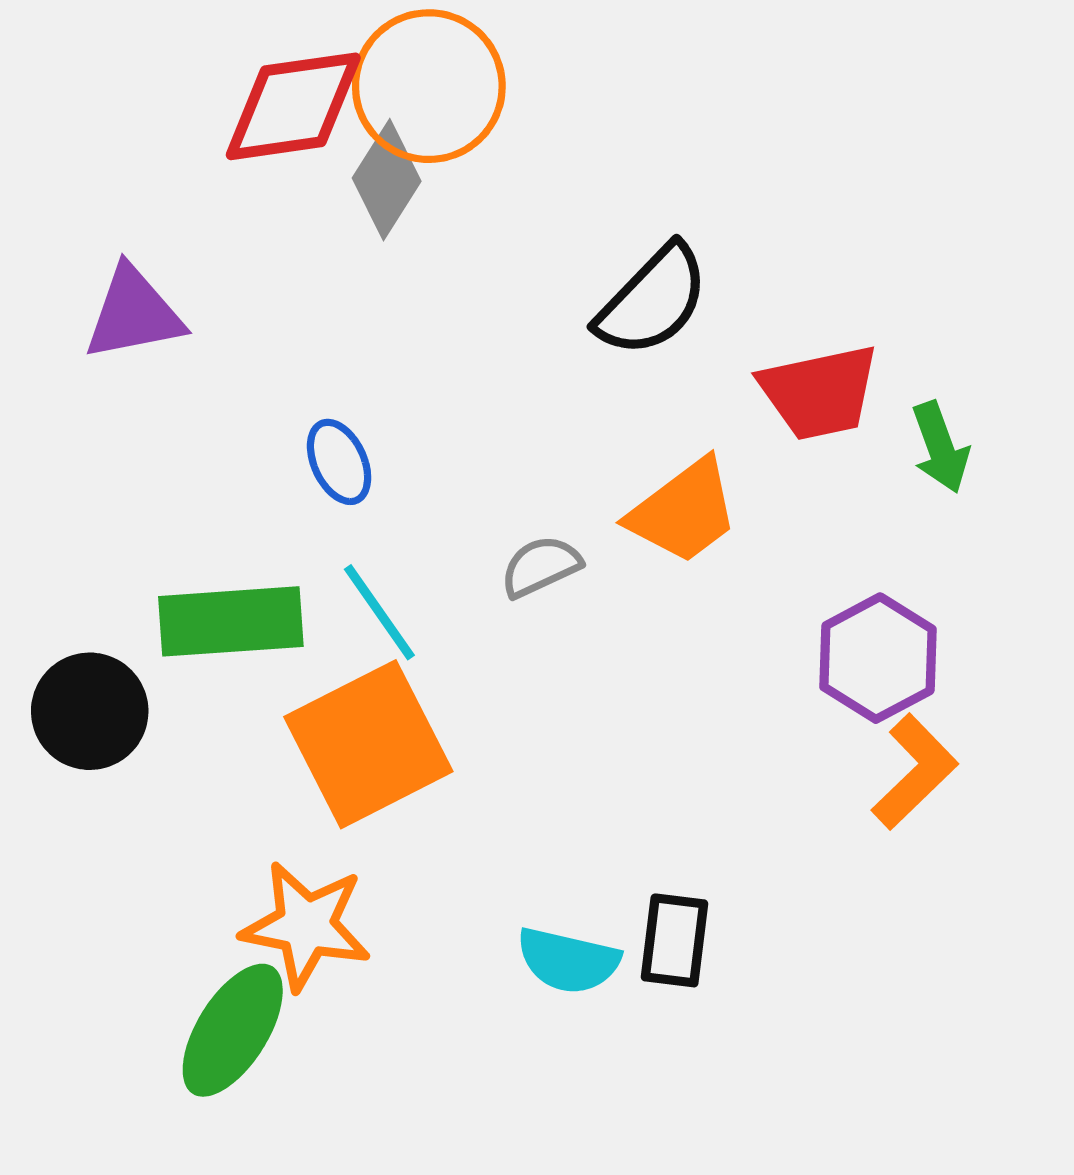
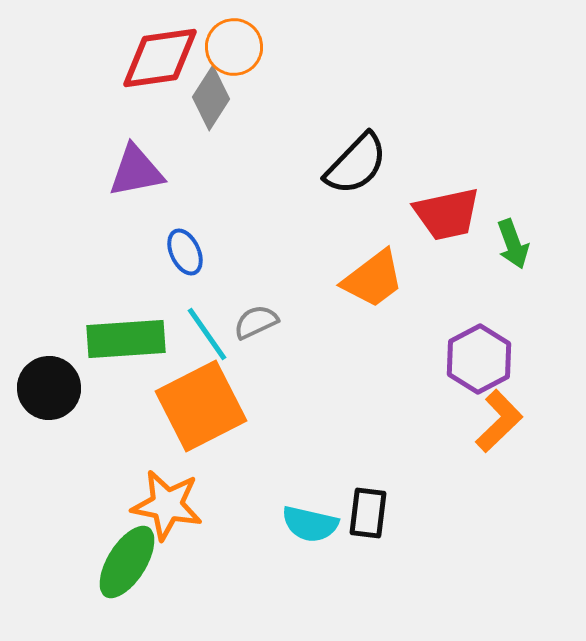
orange circle: (429, 86) -> (234, 47), size x0.7
purple triangle: (134, 313) -> (136, 171), moved
gray semicircle: (541, 566) -> (256, 322), moved

